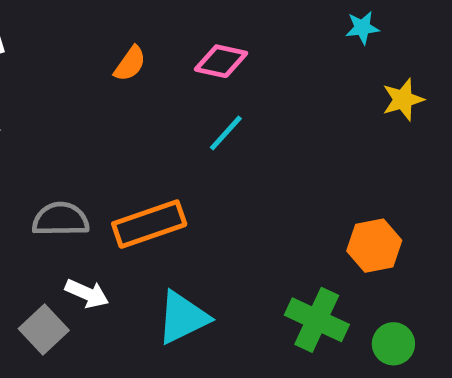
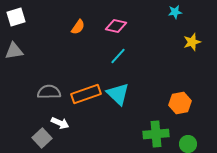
cyan triangle: (183, 317) -> (118, 94), moved, turned -50
green cross: (317, 320) -> (156, 134), turned -30

